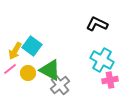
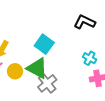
cyan square: (32, 46) -> (44, 44), moved
cyan cross: (102, 60) -> (90, 58), size x0.6

